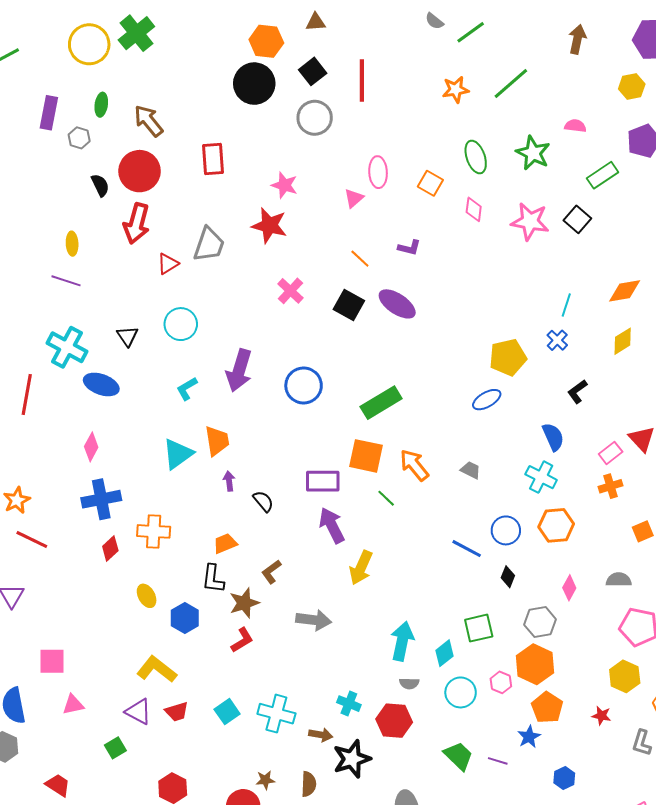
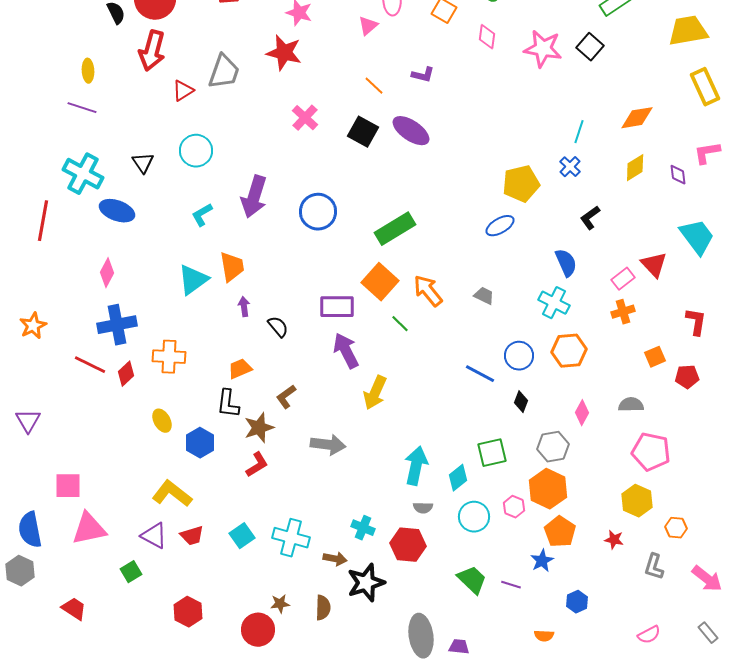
orange square: (366, 456) -> (380, 282), turned 30
red line: (32, 539) -> (90, 365), moved
pink triangle: (73, 705) -> (89, 529), size x1.6

